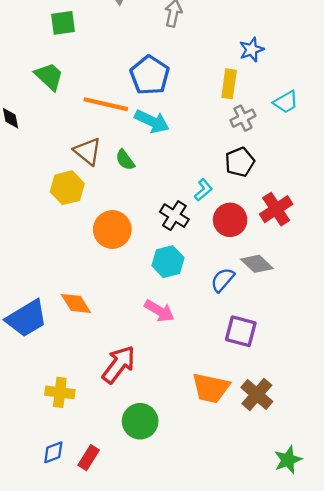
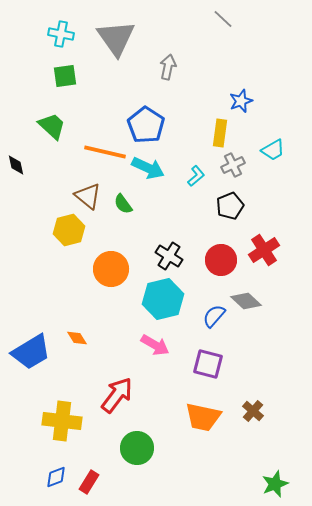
cyan L-shape: (203, 190) -> (196, 176), moved
cyan hexagon: (168, 262) -> (163, 299), size x1.4
orange diamond: (76, 303) -> (77, 338), size x0.7
purple square: (241, 331) -> (208, 364), moved
yellow cross: (60, 392) -> (62, 421), size x1.4
brown cross: (257, 394) -> (253, 411), moved, size x0.7

